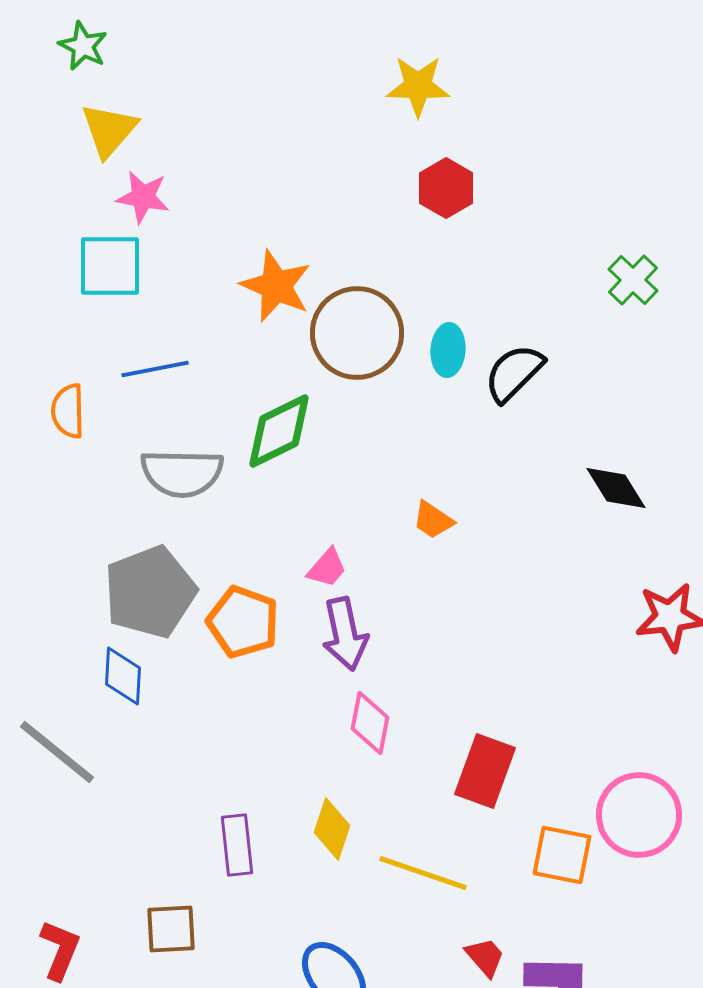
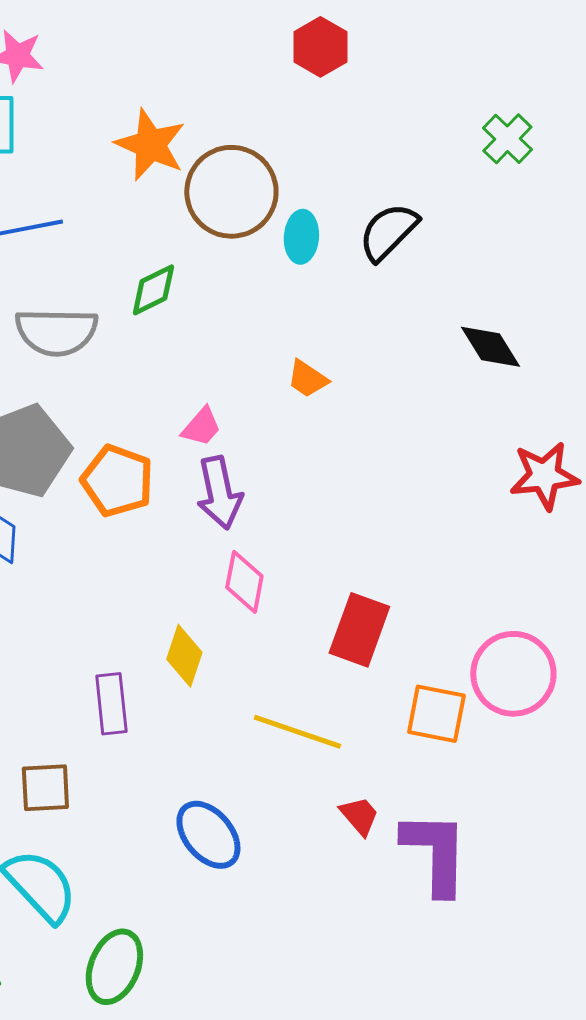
cyan ellipse: (448, 350) -> (301, 237), moved
green diamond: (279, 431) -> (153, 290), size x0.7
yellow diamond: (332, 829) -> (184, 656), moved

